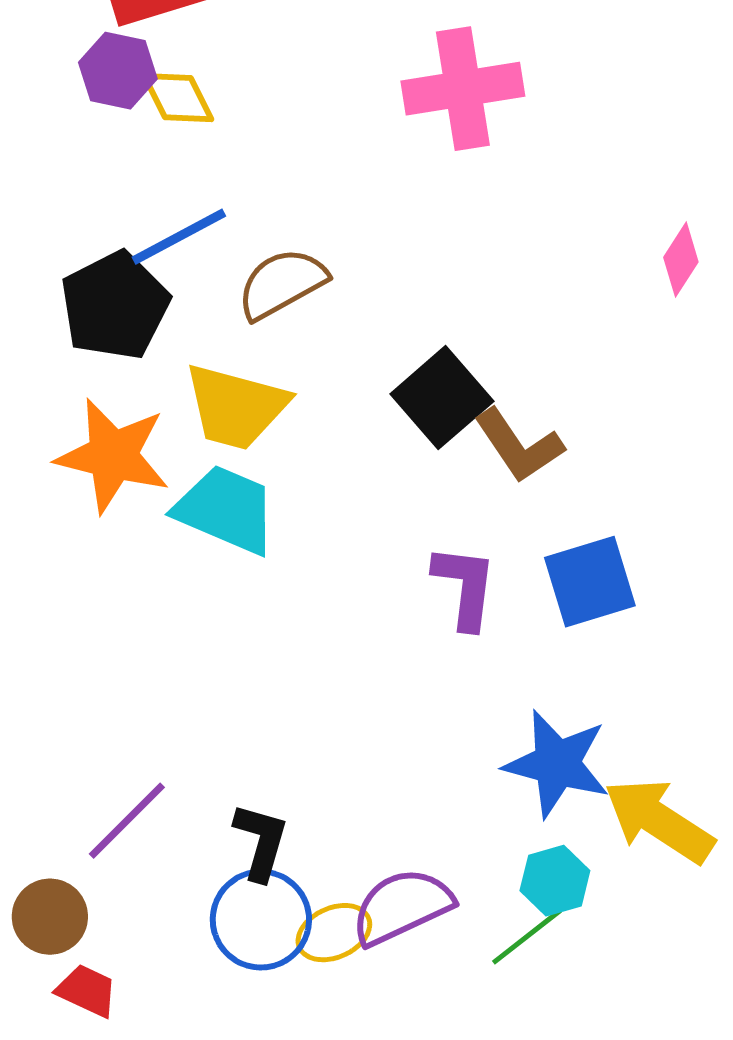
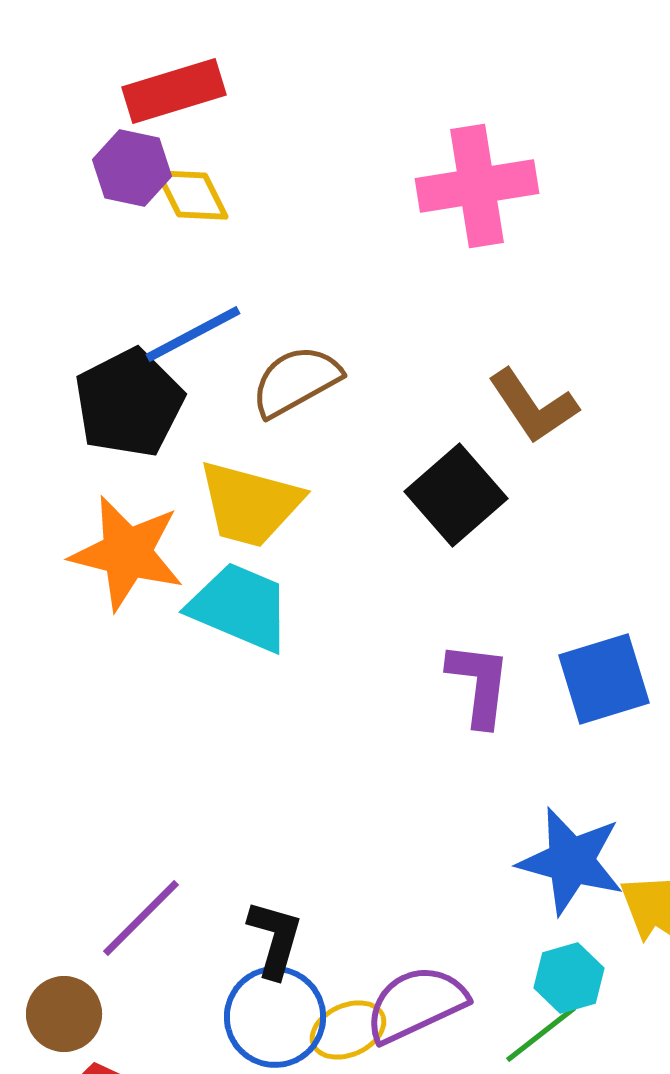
brown L-shape: (519, 446) -> (533, 406), moved

